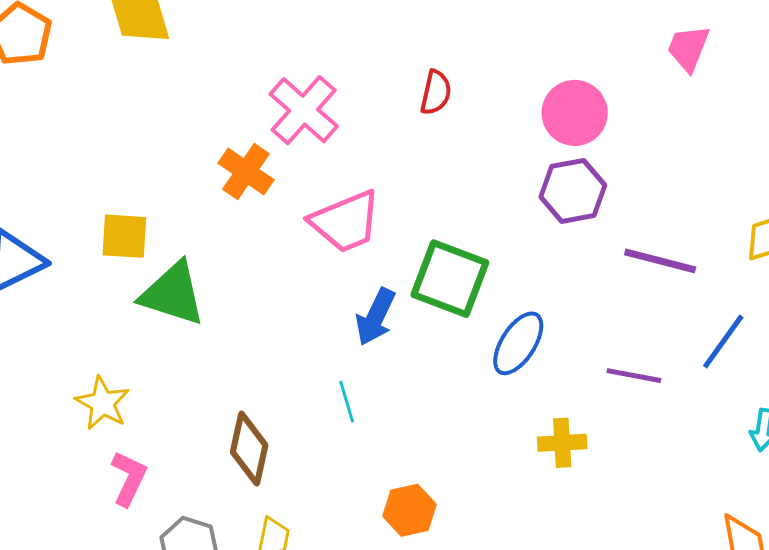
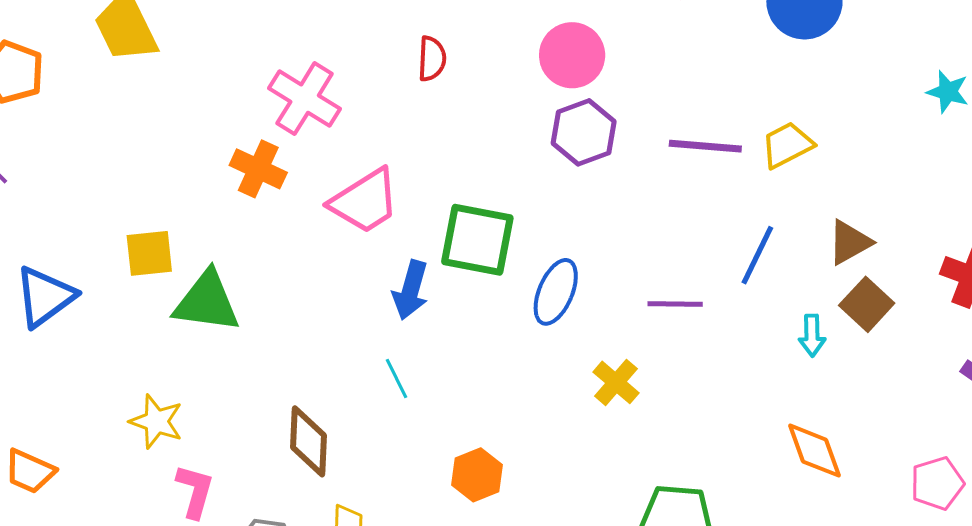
purple line: (660, 261) -> (705, 146), moved
yellow cross: (562, 443) -> (616, 382), turned -36

